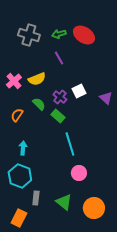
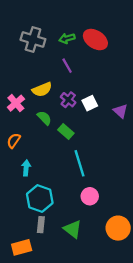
pink cross: (14, 81) -> (16, 103), moved
purple cross: (60, 97) -> (68, 100), moved
orange semicircle: (17, 115) -> (14, 141), moved
cyan hexagon: (20, 176) -> (40, 199), moved
orange circle: (94, 208) -> (118, 228), moved
orange rectangle: (19, 218) -> (22, 247), turned 48

